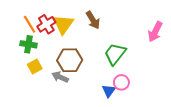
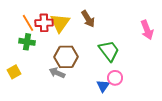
red cross: (46, 24) -> (44, 23), turned 30
pink arrow: (155, 32) -> (147, 30), turned -48
green trapezoid: (115, 54) -> (109, 51), turned 105
yellow square: (35, 67) -> (14, 72), moved

